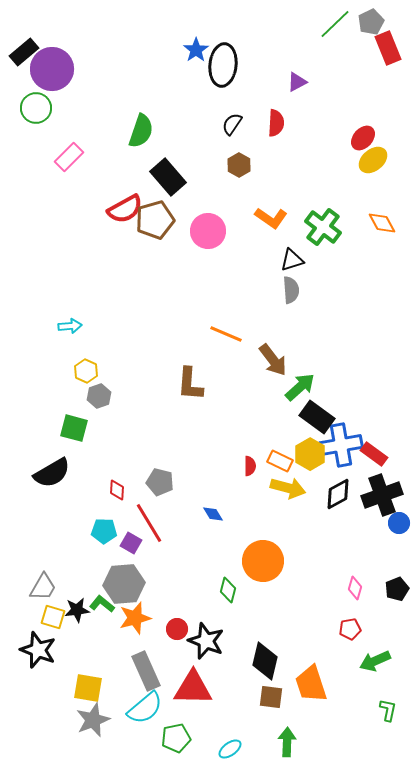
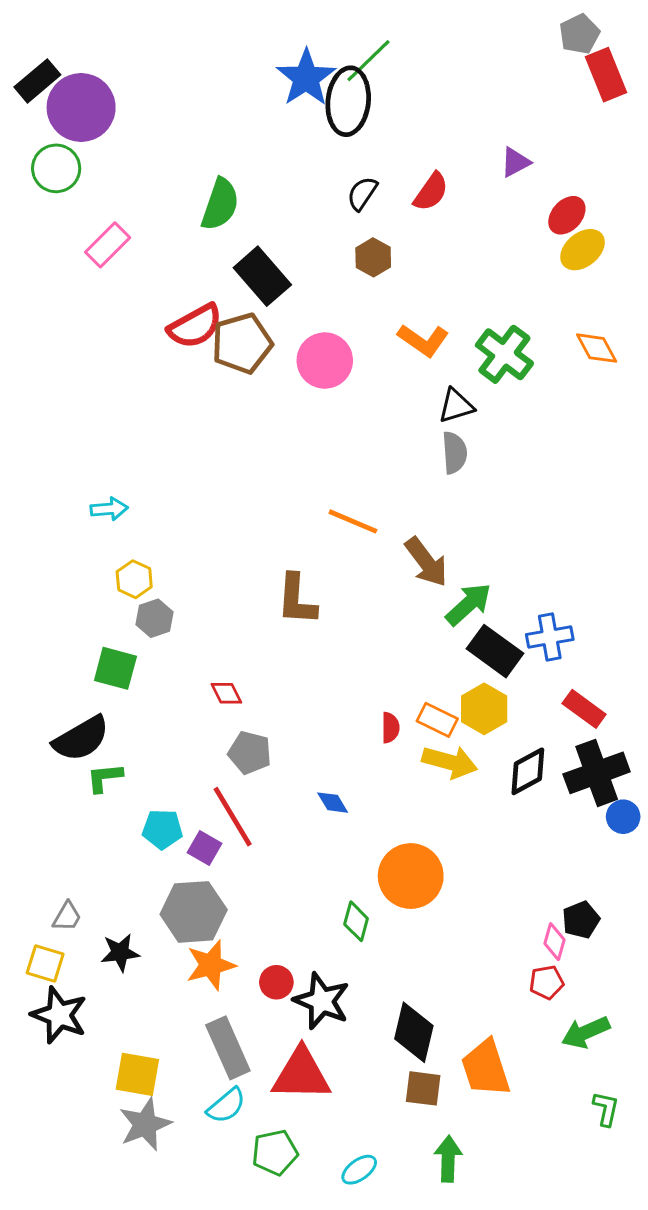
green line: (335, 24) -> (369, 61), moved
blue star: (196, 50) -> (306, 78), size x1.5
purple triangle: (297, 82) -> (515, 162), moved
red semicircle: (276, 123) -> (431, 192), turned 32
blue cross: (341, 445) -> (550, 637), moved, size x0.7
red diamond: (117, 490) -> (226, 693), moved, turned -30
gray trapezoid: (43, 587) -> (67, 917), size x0.7
pink diamond: (355, 588) -> (554, 942), moved
black pentagon: (397, 589) -> (581, 920), moved
green L-shape: (102, 604) -> (105, 778), moved, turned -45
yellow square: (53, 617) -> (45, 964), moved
cyan semicircle: (145, 708) -> (226, 1106), size x0.7

